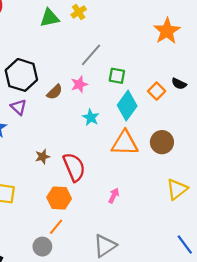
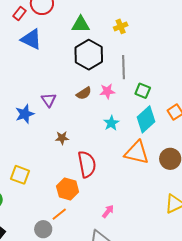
green triangle: (49, 18) -> (81, 24), moved
gray line: (91, 55) -> (123, 67), turned -55
black hexagon: (21, 75) -> (89, 55), moved
brown star: (43, 157) -> (62, 138), moved
pink arrow: (114, 196) -> (108, 211), moved

